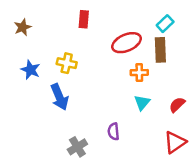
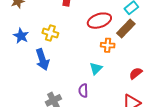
brown rectangle: (160, 50) -> (126, 29), turned 42
cyan triangle: (142, 103) -> (96, 68), moved

